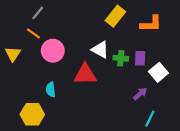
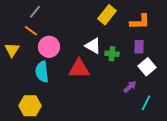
purple rectangle: (140, 58) -> (139, 47), moved
cyan semicircle: (51, 90) -> (42, 72), moved, size x1.5
cyan line: (150, 119) -> (146, 103), moved

